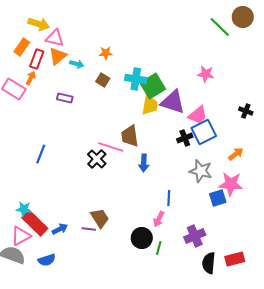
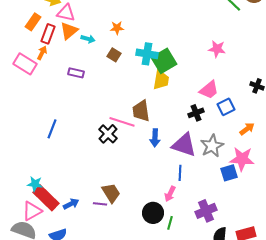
purple triangle: (173, 102) -> (184, 145), moved
blue square: (204, 132) -> (226, 107), moved, size x0.7
gray star: (201, 171) -> (212, 146), turned 30

